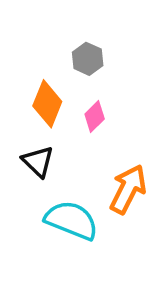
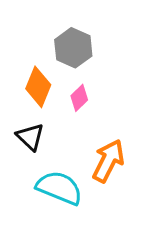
gray hexagon: (88, 59) -> (73, 48), size x1.4

